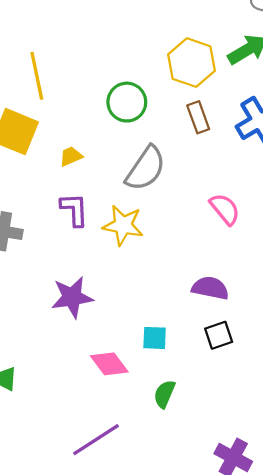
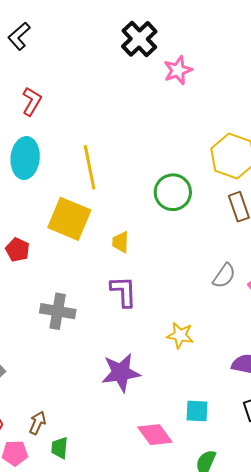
yellow trapezoid: (71, 156) -> (121, 242), turned -65
gray semicircle: (146, 168) -> (224, 276), moved, size x0.6
yellow star: (123, 225) -> (180, 335), moved, size x0.7

